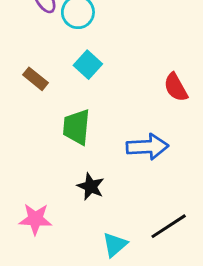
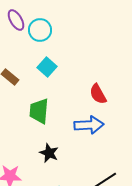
red semicircle: (176, 87) -> (98, 94), moved

